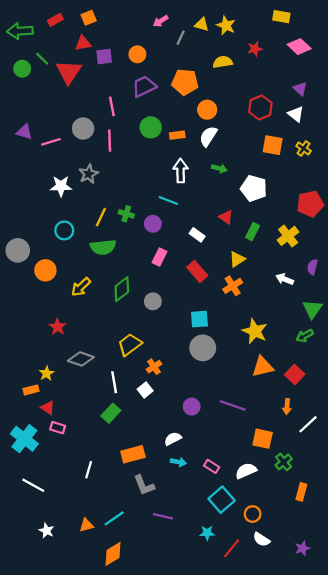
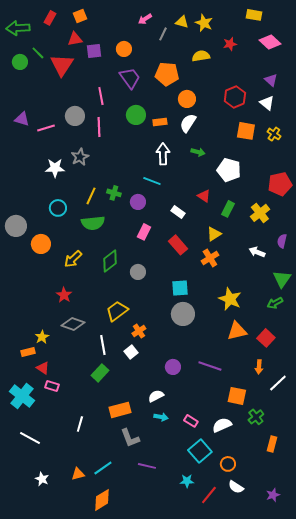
red rectangle: (55, 20) -> (50, 18), turned -32
purple trapezoid: (144, 86) -> (130, 78), turned 80
red star: (58, 327) -> (64, 295), moved

